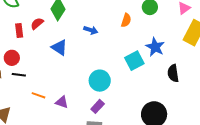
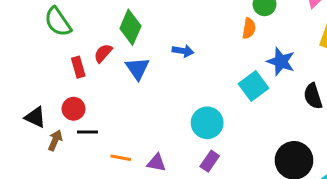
orange semicircle: (126, 20) -> (249, 28), moved
blue triangle: (59, 47) -> (138, 68), moved, turned 30

